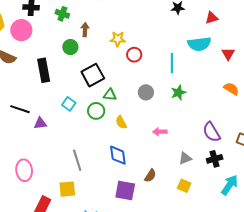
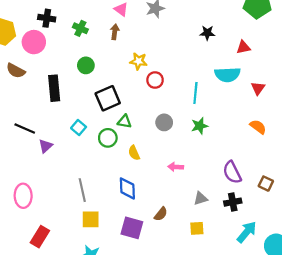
brown arrow: (85, 30) -> (115, 32), moved
purple triangle: (40, 123) -> (46, 146), turned -40
yellow square: (184, 186) -> (197, 228), turned -32
yellow square: (67, 189) -> (91, 219), moved

